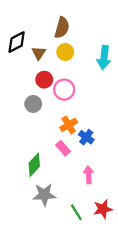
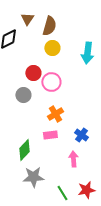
brown triangle: (39, 53) -> (27, 19), moved
blue cross: (86, 137) -> (81, 135), moved
pink rectangle: (63, 148) -> (50, 135), turned -56

